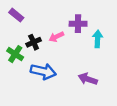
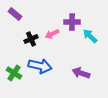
cyan arrow: (98, 39) -> (90, 36), turned -49
green cross: (15, 54) -> (14, 73), moved

